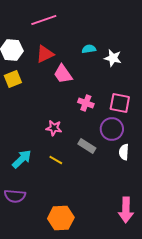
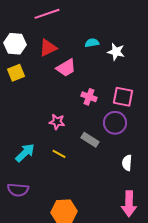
pink trapezoid: (63, 74) -> (66, 68), turned -85
white semicircle: (124, 152) -> (127, 163), moved

